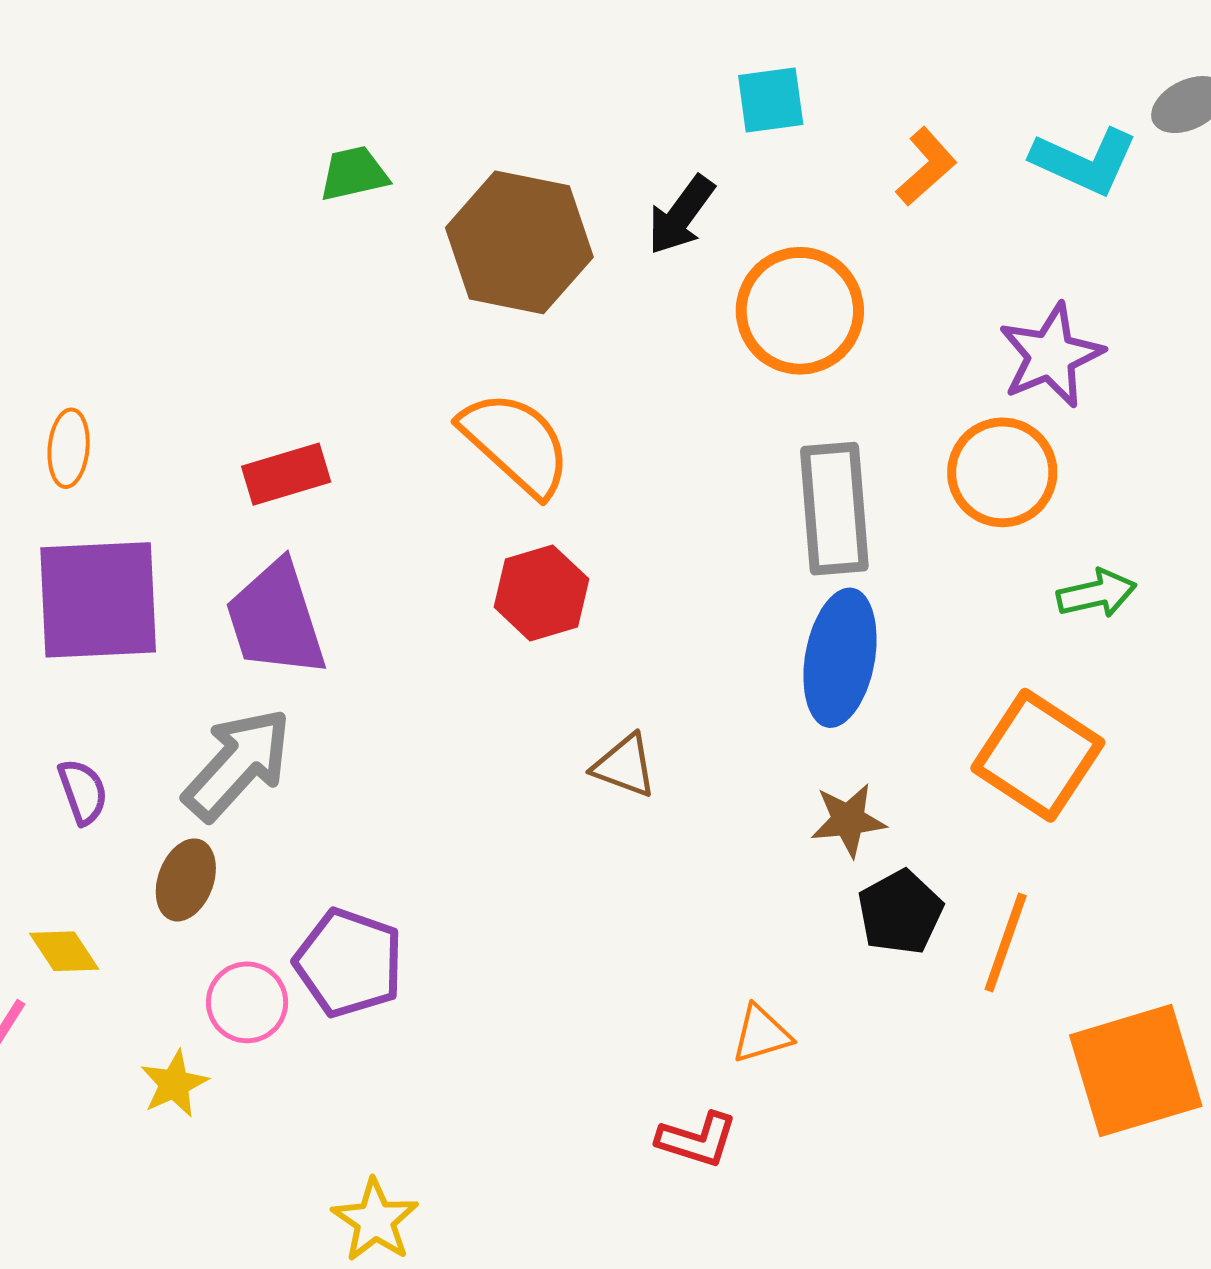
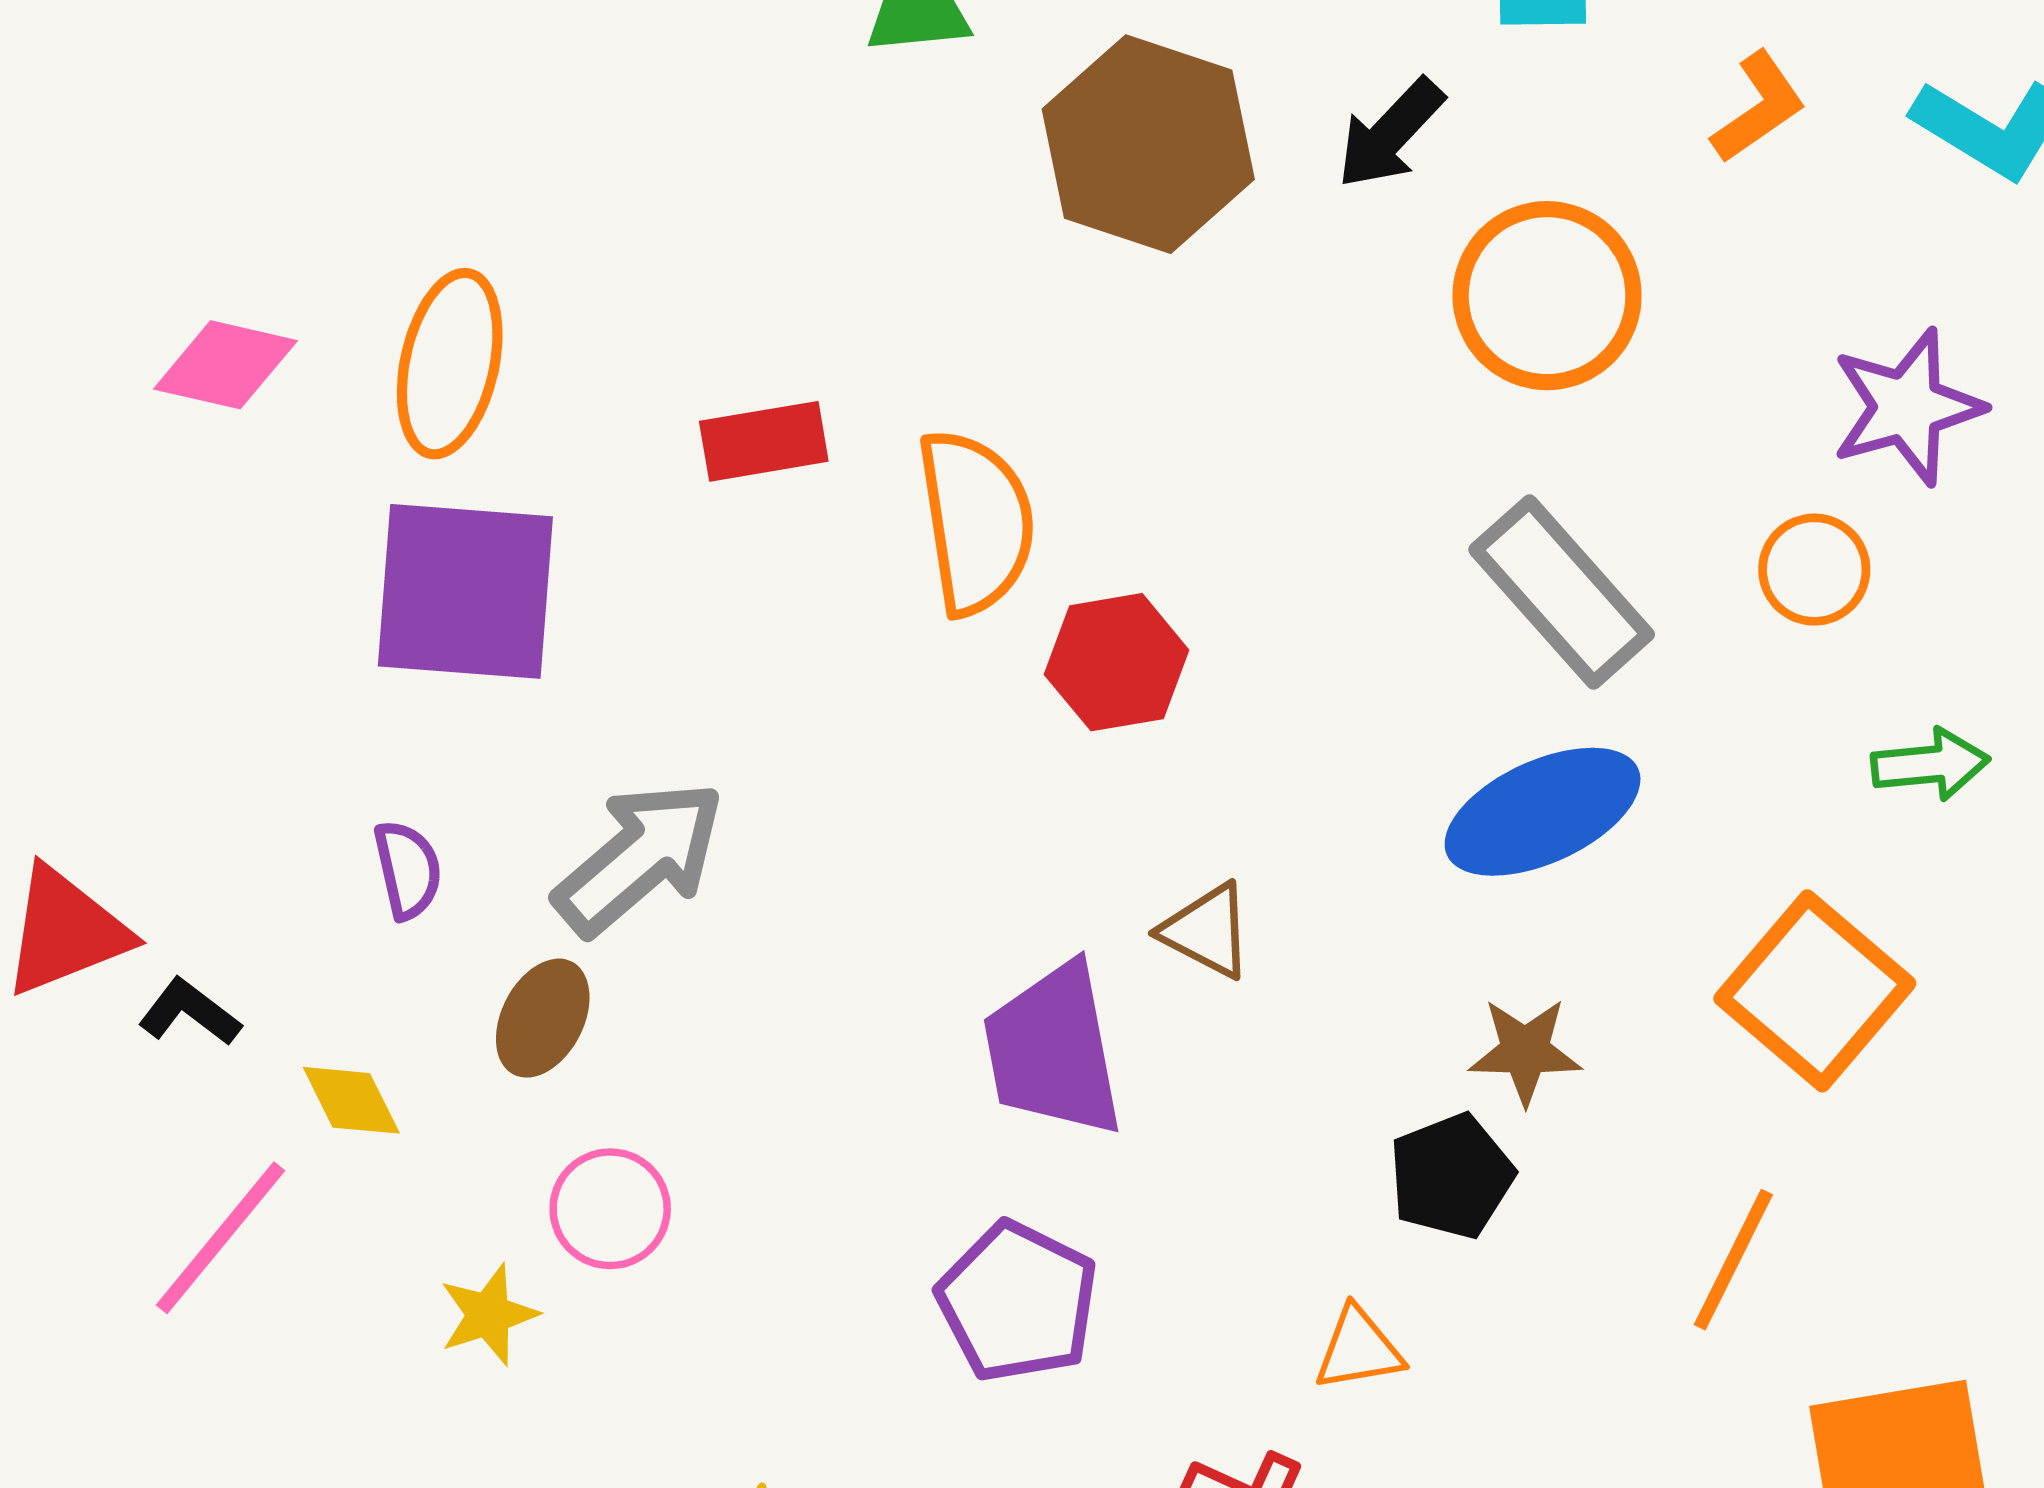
orange semicircle: (516, 443) -> (976, 522), moved, turned 32
orange ellipse: (69, 448) -> (450, 364), size x1.6
orange circle: (1002, 472) -> (1814, 570), size x0.7
gray rectangle: (834, 509) -> (1562, 592), turned -44
purple trapezoid: (276, 619) -> (1053, 1050), moved
blue ellipse: (840, 658) -> (1543, 812), turned 48
black pentagon: (900, 912) -> (1451, 1176), moved
purple pentagon: (349, 963) -> (1018, 1302), moved

